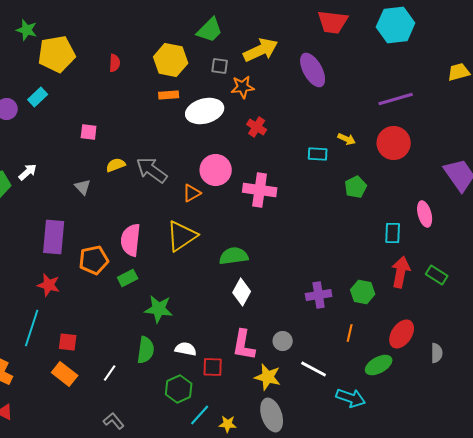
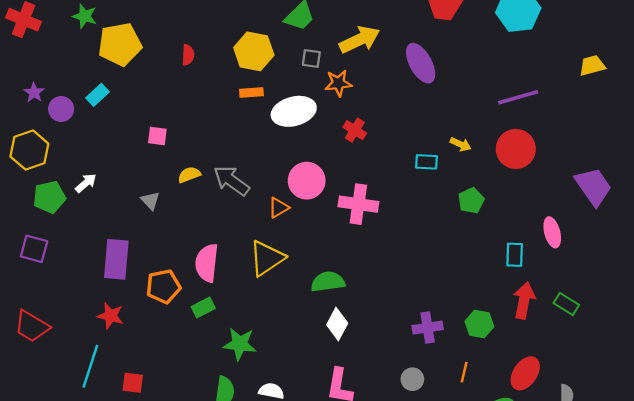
gray circle: (283, 341) -> (412, 379), moved

